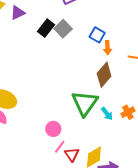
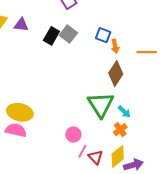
purple triangle: (18, 13) -> (21, 25), turned 42
orange cross: (128, 112) -> (120, 130), moved

